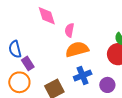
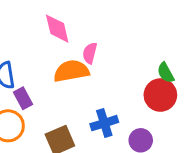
orange semicircle: (77, 49) -> (71, 71), moved

